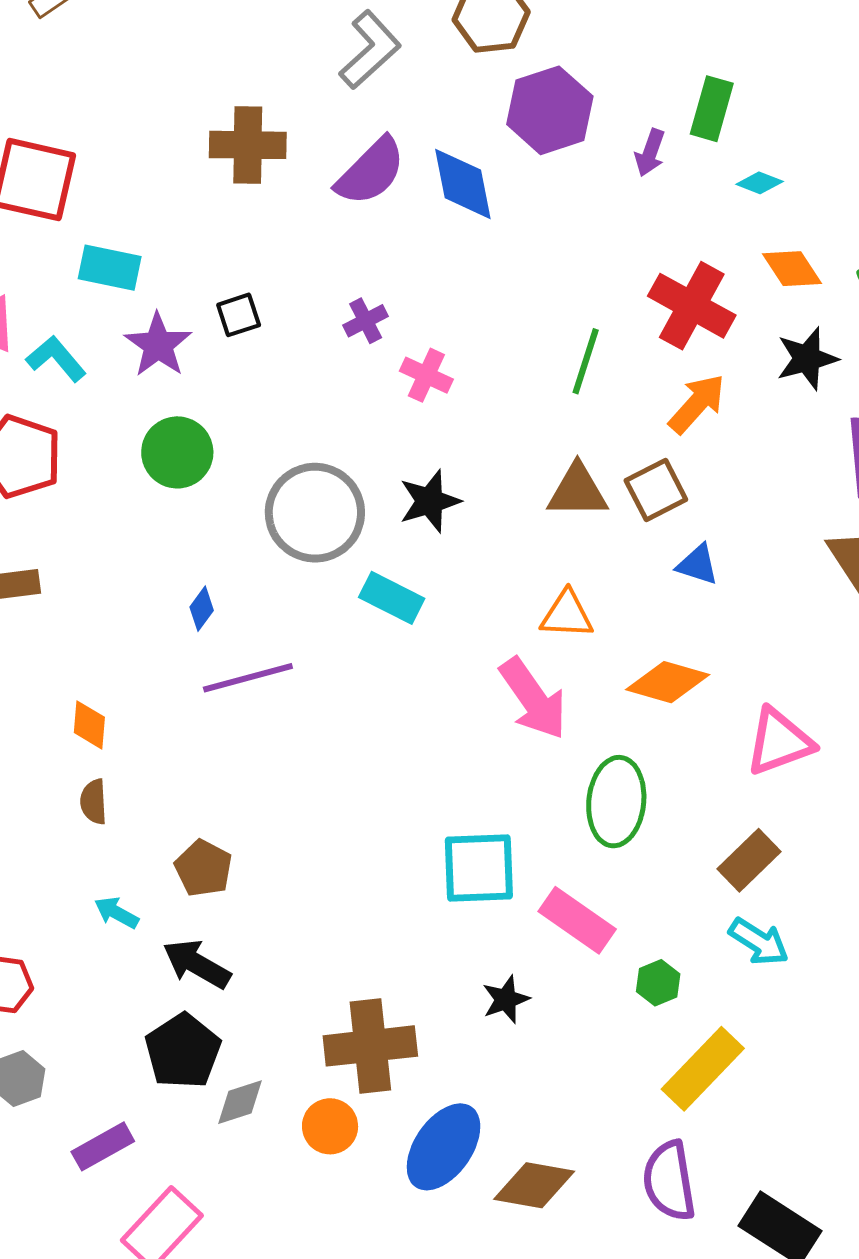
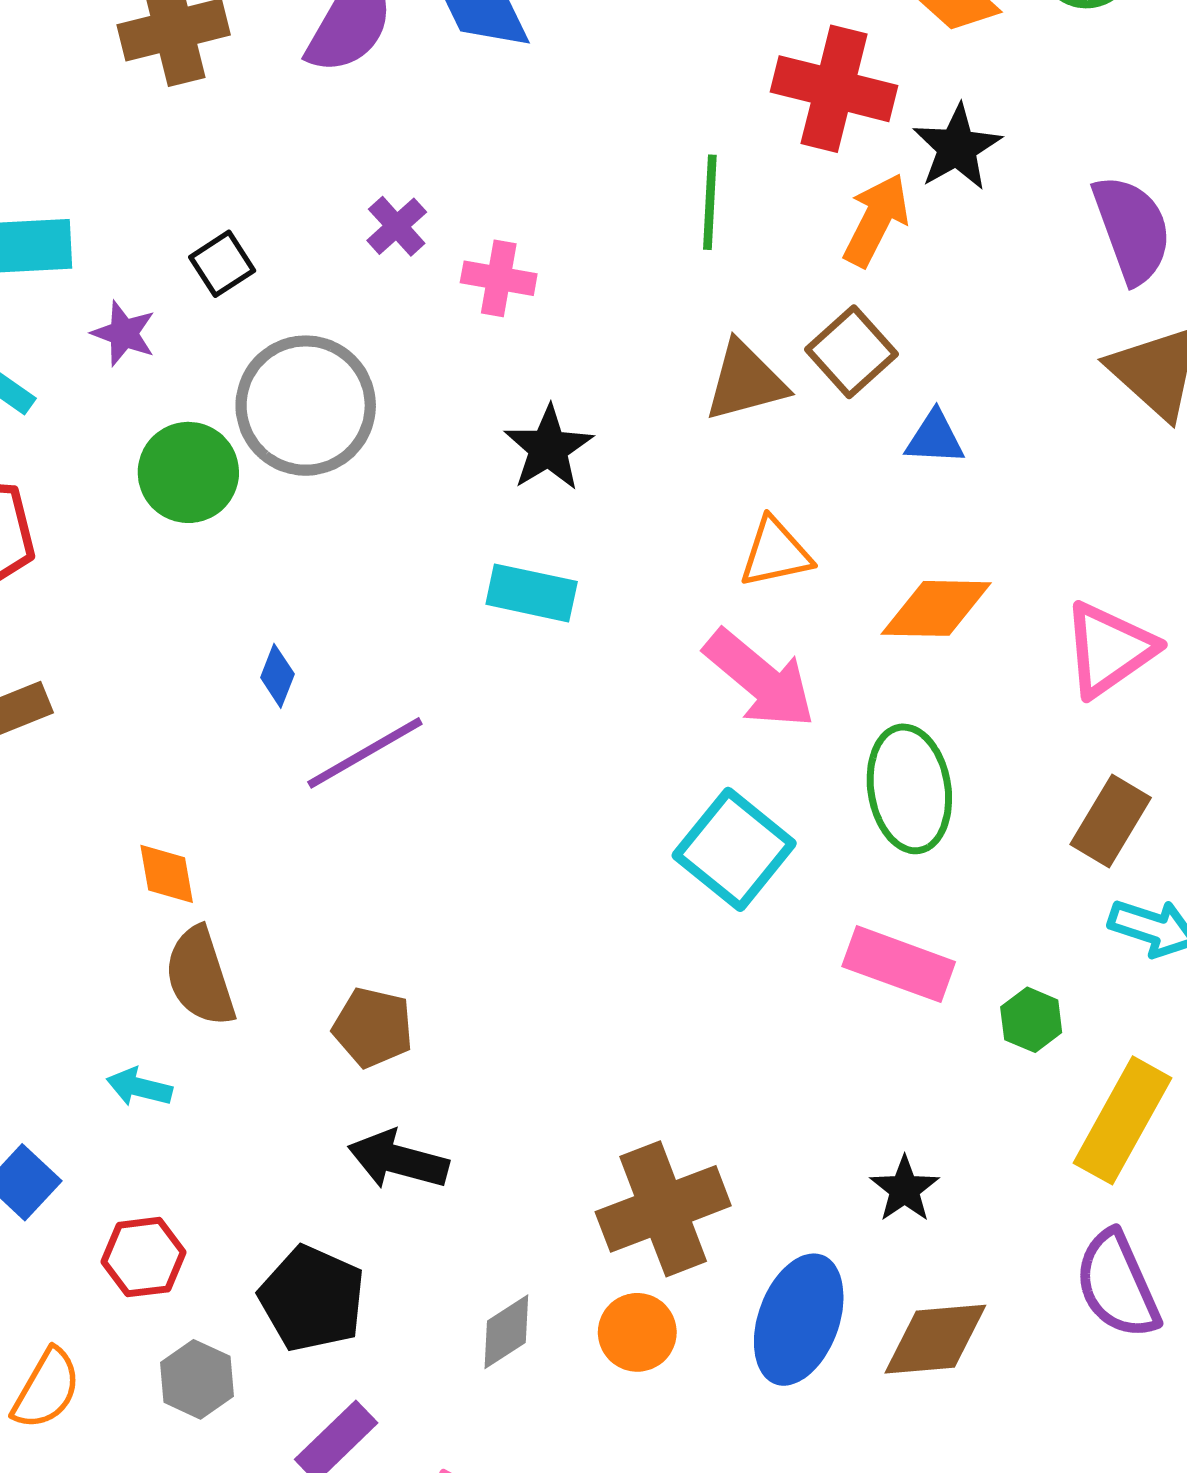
purple star: (158, 345) -> (124, 333), size x0.7
black star: (807, 359) -> (957, 147), moved
gray circle: (315, 513) -> (306, 406), moved
brown semicircle: (94, 802) -> (200, 977), size x1.6
cyan square: (479, 868) -> (734, 849), moved, turned -34
cyan arrow: (117, 913) -> (139, 1087), moved
black star: (506, 999) -> (905, 1189), moved
black pentagon: (183, 1051) -> (312, 1299), moved

